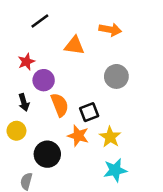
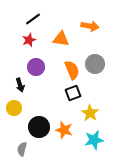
red star: (26, 62) -> (29, 40), moved
orange semicircle: (60, 105) -> (72, 70), moved
orange star: (78, 136) -> (64, 130), moved

